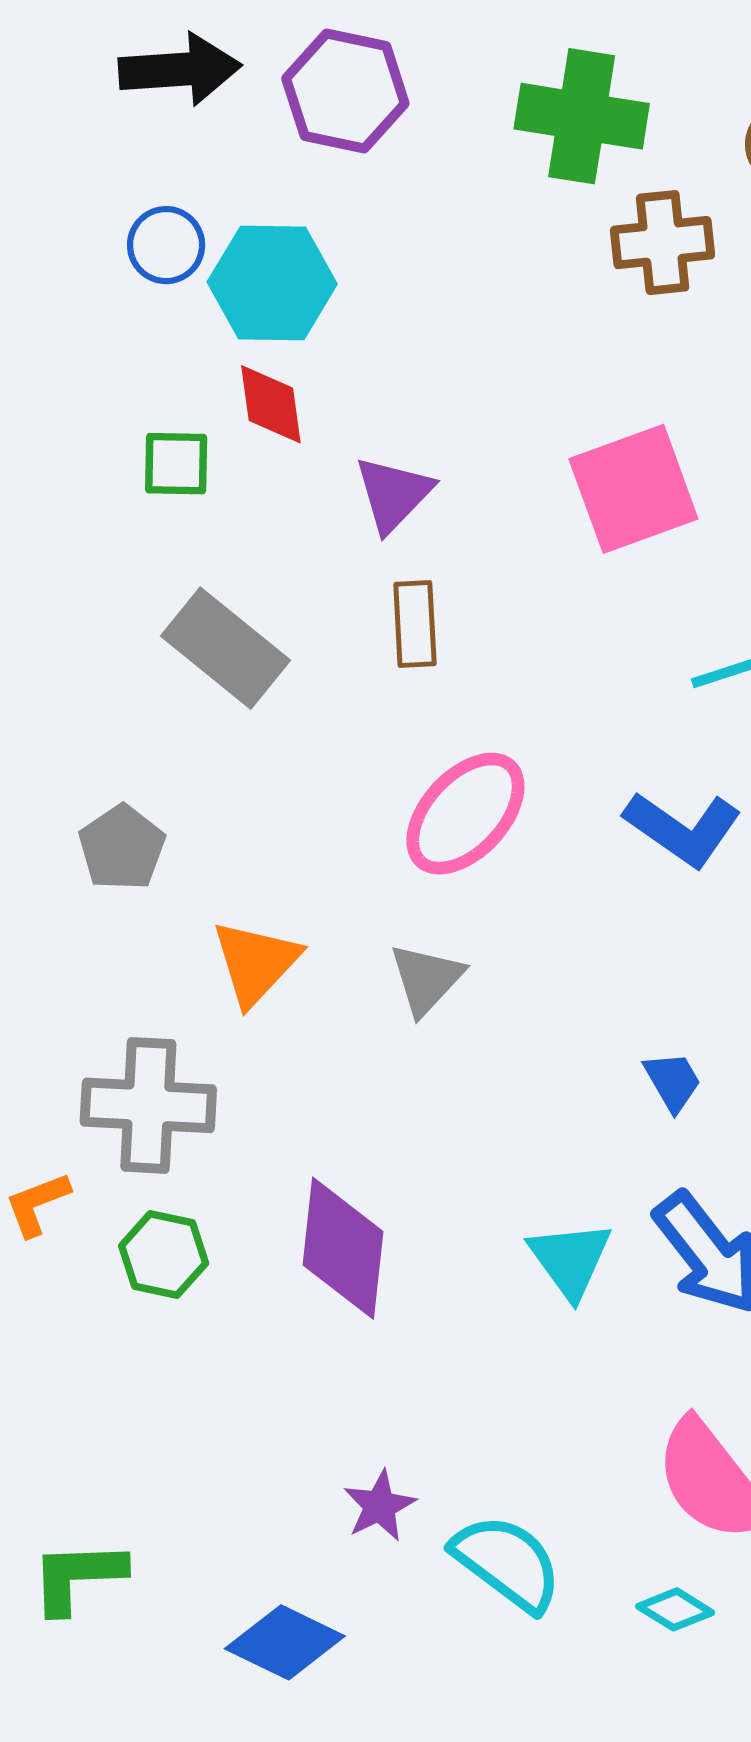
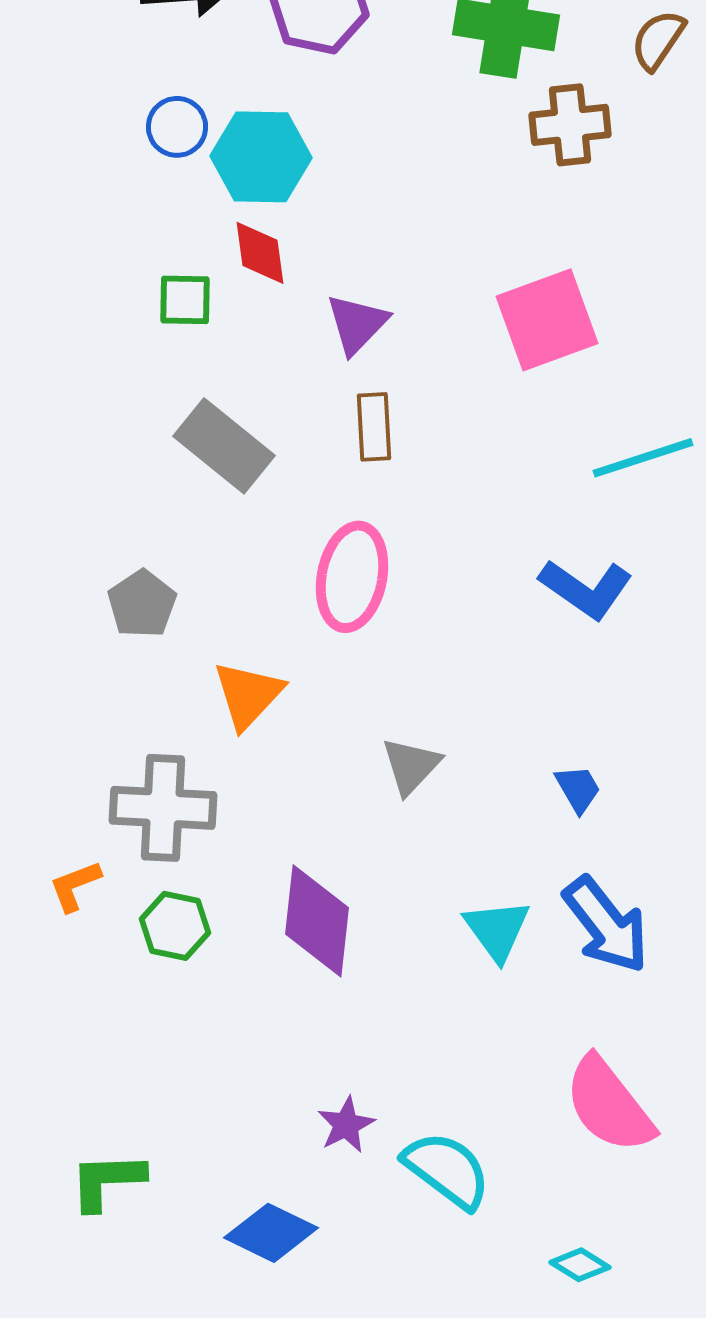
pink ellipse: (465, 814) -> (352, 577), moved, turned -32
gray triangle: (426, 979) -> (411, 766), moved
cyan diamond: (675, 1609) -> (580, 1265), moved

